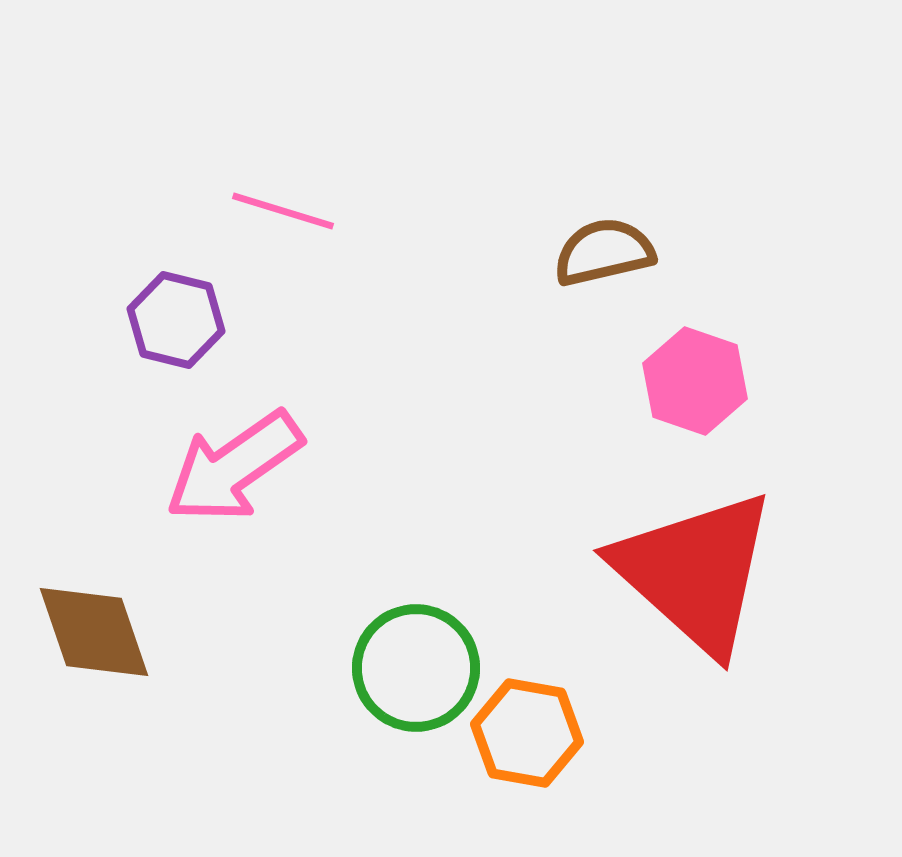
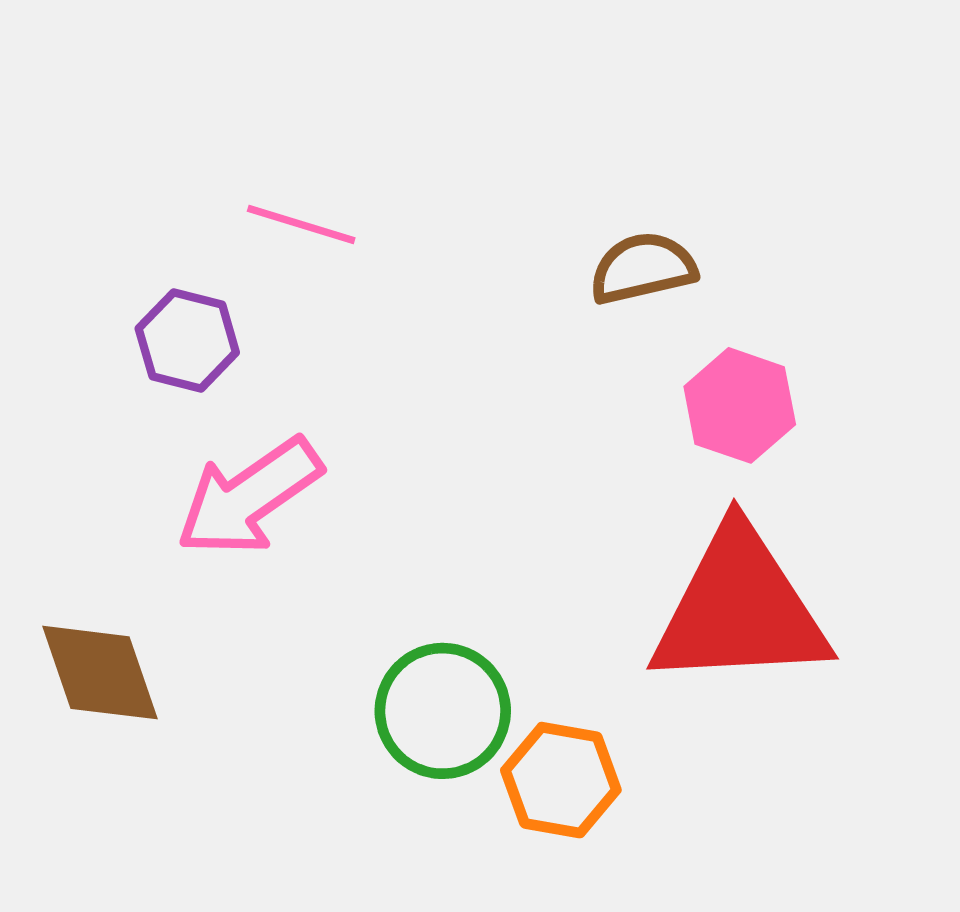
red triangle: (695, 572) -> (740, 609), turned -45

